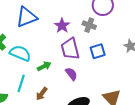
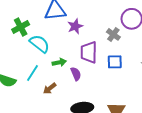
purple star: (62, 26) -> (75, 26), moved
purple semicircle: (71, 74) -> (76, 74), moved

